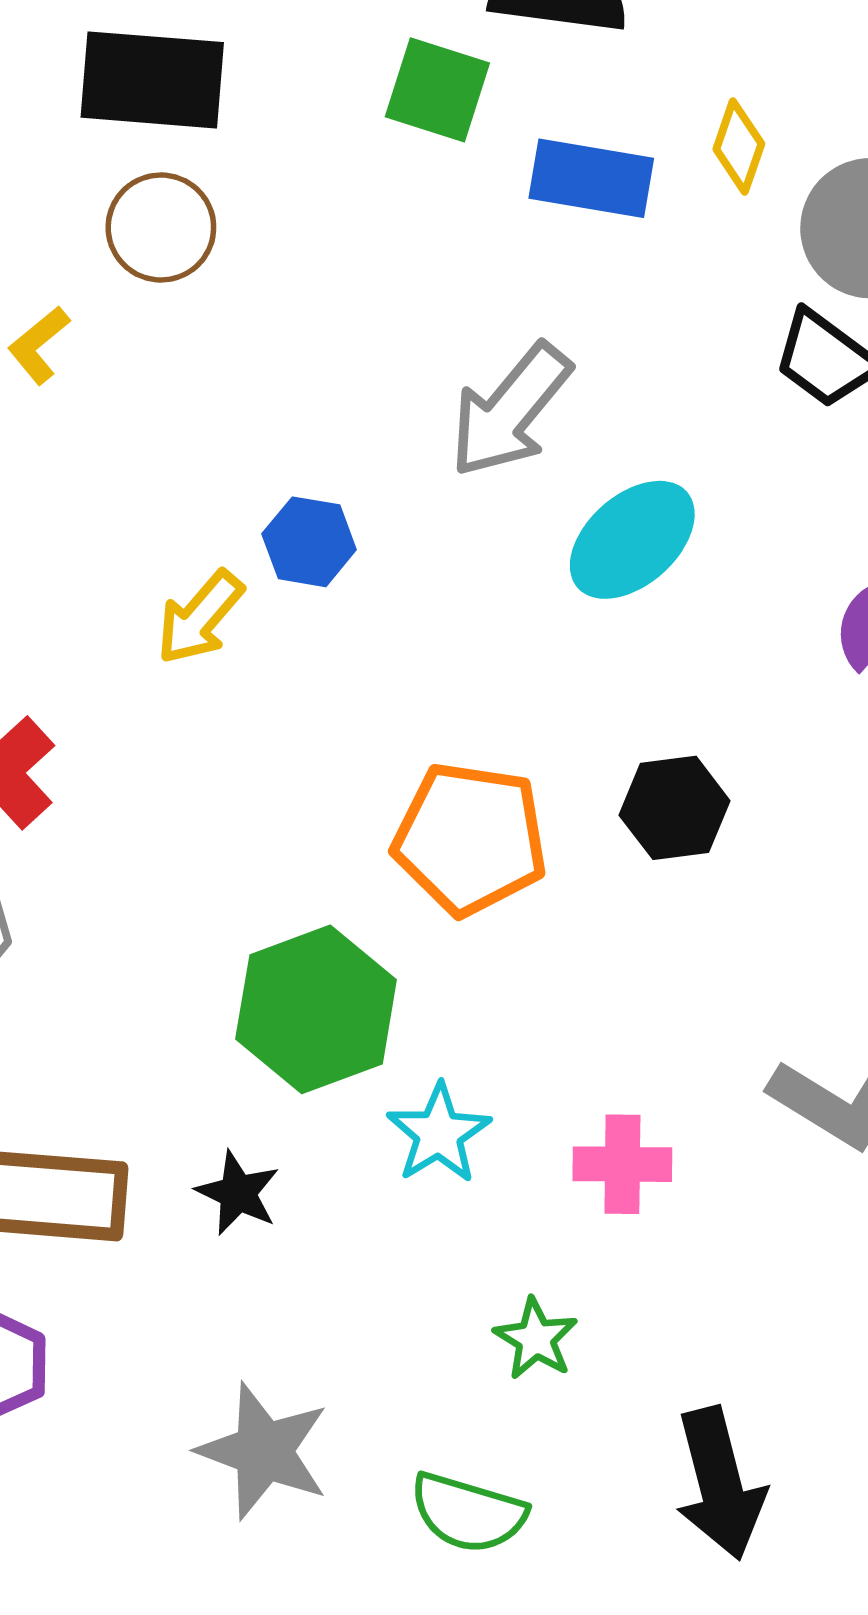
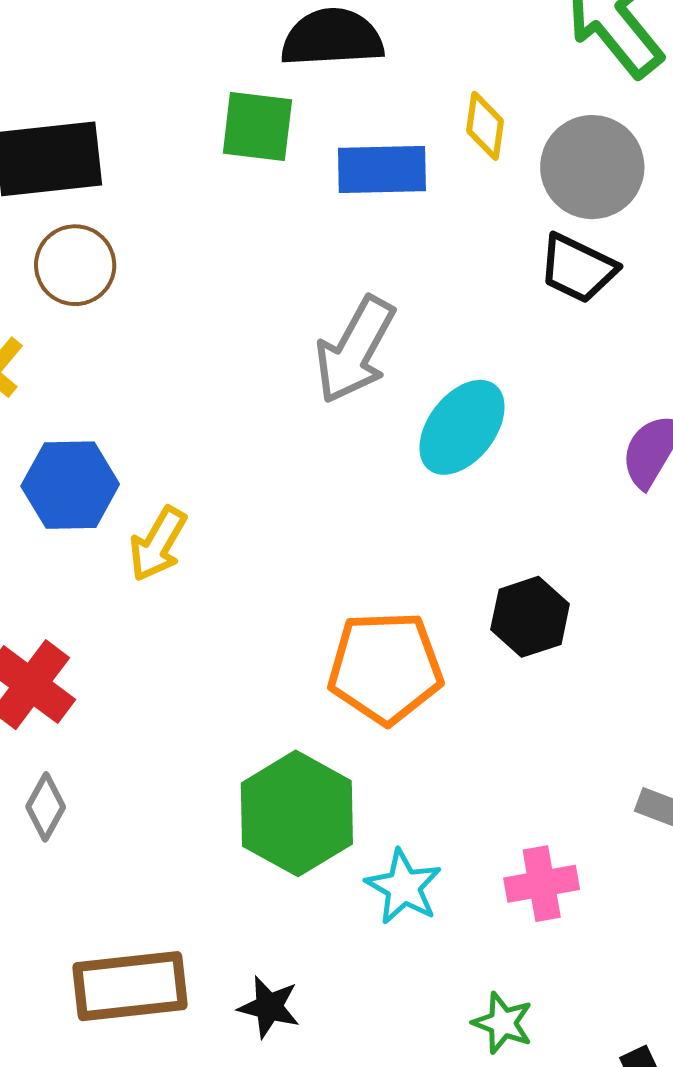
blue hexagon: (309, 542) -> (70, 485), moved, size x1.4
black star: (238, 1193) -> (269, 1007), moved

